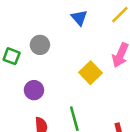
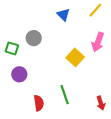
purple circle: (34, 90) -> (19, 74), moved

